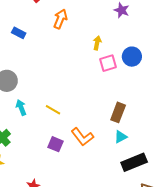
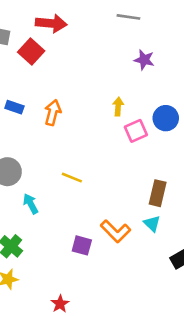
orange arrow: (60, 19) -> (53, 113), moved
yellow line: (53, 110) -> (72, 178), moved
cyan triangle: (121, 137) -> (152, 224), moved, turned -40

